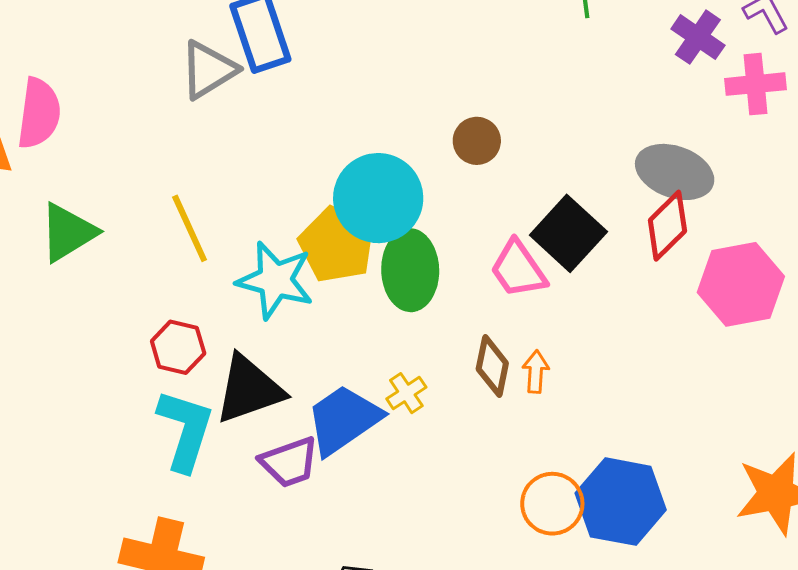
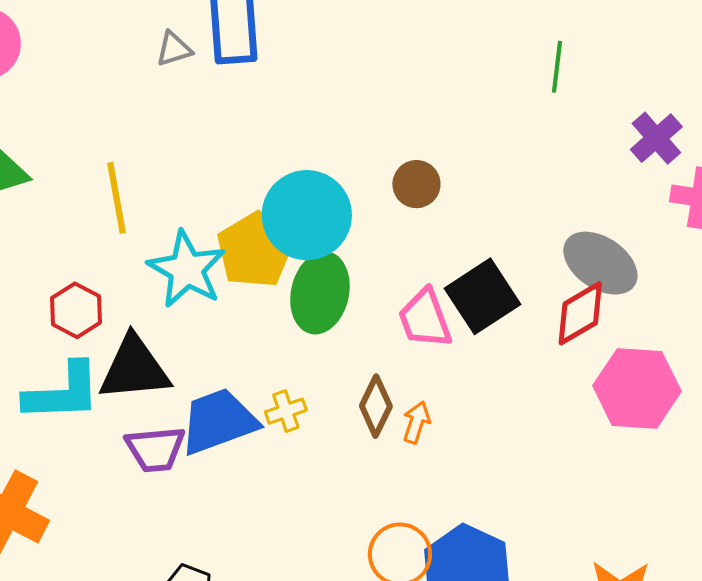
gray triangle: (208, 70) -> (174, 49), size x0.6
cyan L-shape: (185, 430) -> (63, 392), turned 56

